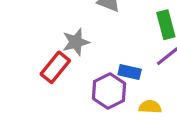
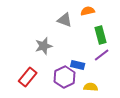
red rectangle: (55, 67) -> (28, 77), moved

